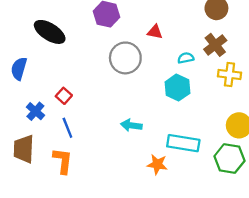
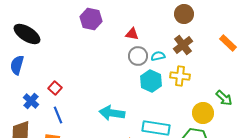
black ellipse: (50, 32) -> (27, 34), moved
gray circle: (125, 58) -> (138, 56), moved, size x0.7
yellow cross: (229, 75) -> (180, 76), moved
cyan arrow: (131, 125) -> (112, 113), size x1.4

